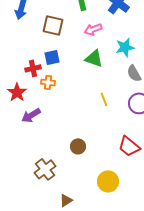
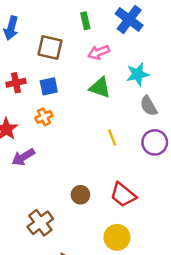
red cross: (33, 68) -> (16, 83), moved
orange cross: (48, 82) -> (44, 117), turned -32
red trapezoid: (129, 146) -> (123, 195), moved

